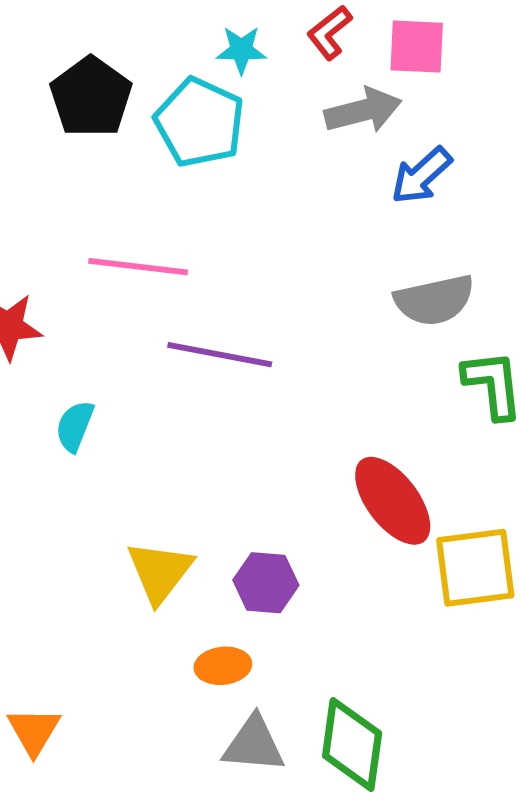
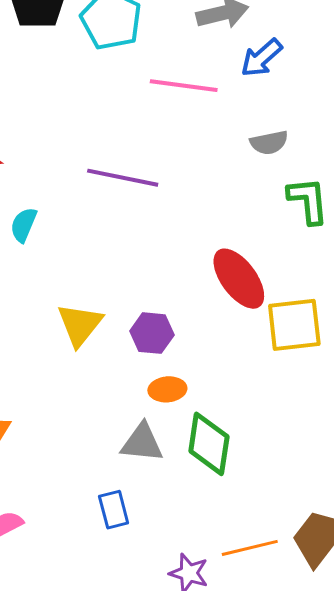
pink line: (138, 267) -> (184, 86), moved
gray semicircle: (434, 300) -> (269, 143), size x0.7
orange ellipse: (223, 666) -> (167, 389), moved

